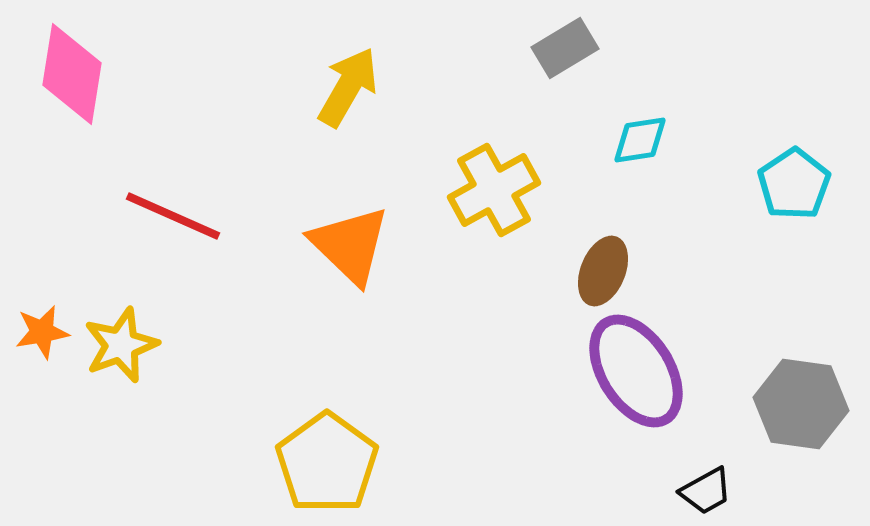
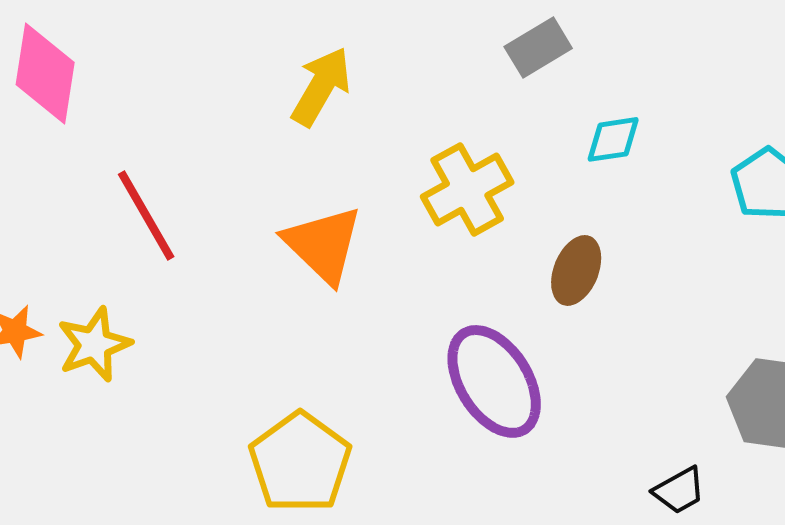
red line: (173, 216) -> (146, 215), turned 36
purple ellipse: (636, 371) -> (494, 381), moved

